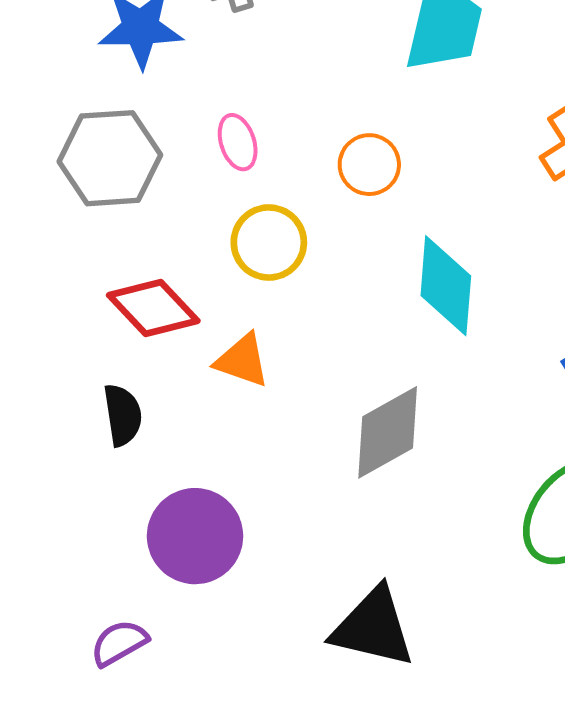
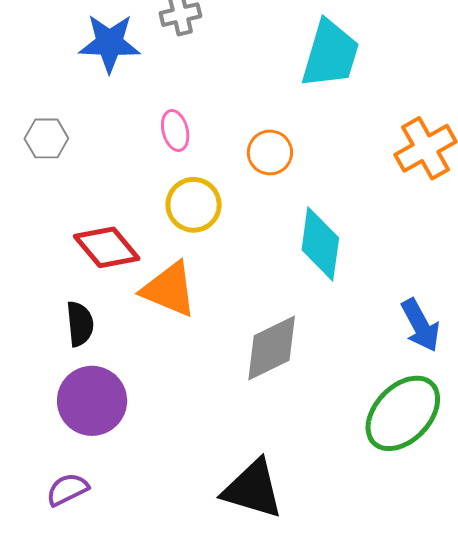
gray hexagon: (110, 158) -> (46, 138), moved, size x0.6
orange triangle: (242, 360) -> (169, 289), size x1.4
purple circle: (195, 536) -> (92, 401), moved

